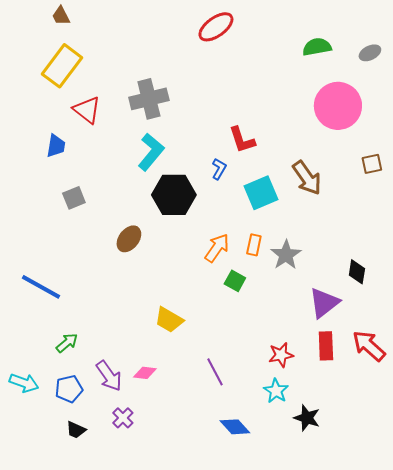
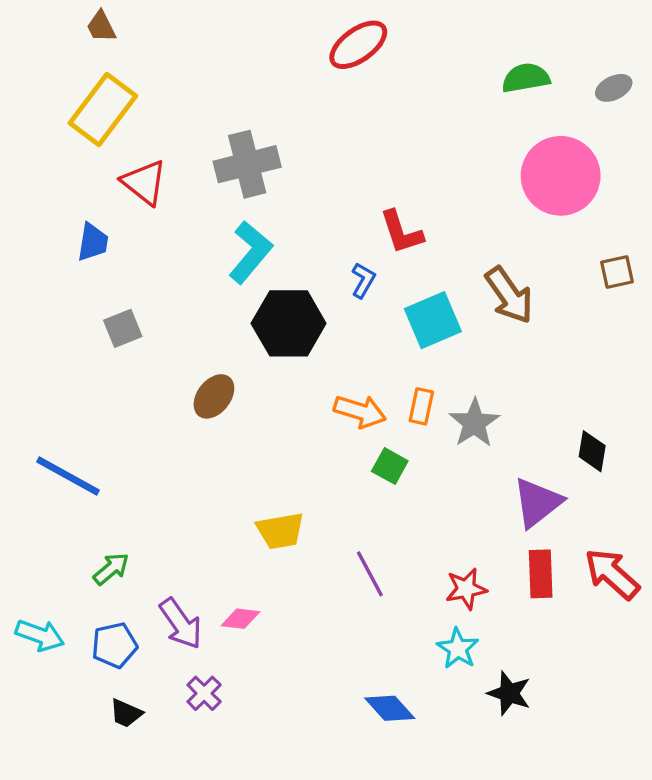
orange arrow: (217, 248) -> (360, 411), turned 72
yellow trapezoid: (169, 320) -> (280, 531), turned -40
purple line: (215, 372) -> (370, 574), moved

